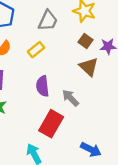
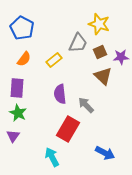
gray trapezoid: (48, 21) -> (78, 43), moved
brown square: (86, 41) -> (100, 52), turned 32

